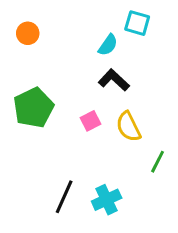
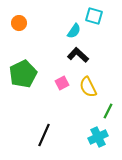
cyan cross: (107, 200) -> (98, 137), moved

